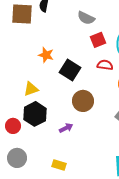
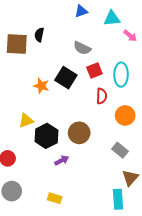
red semicircle: (105, 65) -> (102, 96), turned 84
black square: (70, 70) -> (66, 78), moved
black hexagon: (35, 114) -> (46, 136), moved

